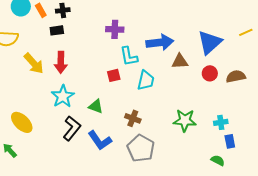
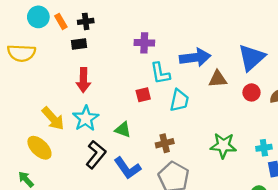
yellow arrow: (34, 63) -> (53, 118), moved
brown cross: (133, 118) -> (165, 143), turned -35

